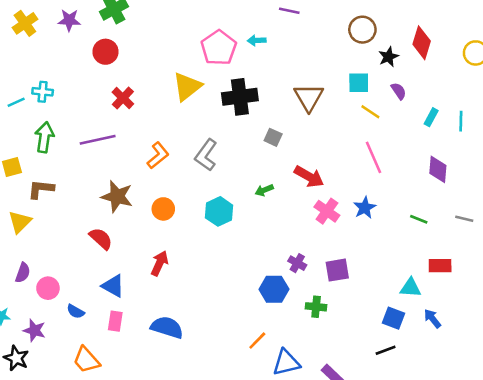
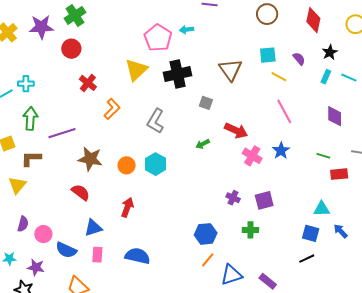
purple star: (69, 20) -> (41, 27), size x1.4
black star: (388, 57) -> (330, 52), moved
cyan line: (461, 121) -> (349, 78), turned -63
purple line: (98, 140) -> (62, 133), moved
orange L-shape: (158, 155) -> (112, 109), moved
cyan hexagon: (219, 211) -> (155, 164), moved
red rectangle: (440, 266) -> (339, 174), moved
blue triangle: (113, 286) -> (93, 228), turned -42
blue hexagon: (274, 289) -> (206, 234), moved
blue semicircle: (76, 311) -> (66, 250), size x1.5

